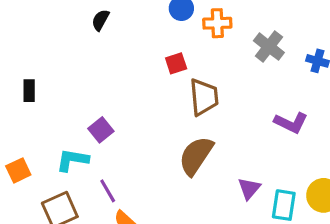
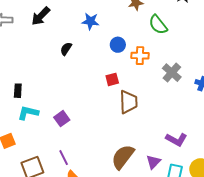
purple L-shape: (291, 123) -> (176, 139), moved
brown semicircle: (196, 156) -> (123, 157), moved
cyan L-shape: (72, 160) -> (28, 113), moved

